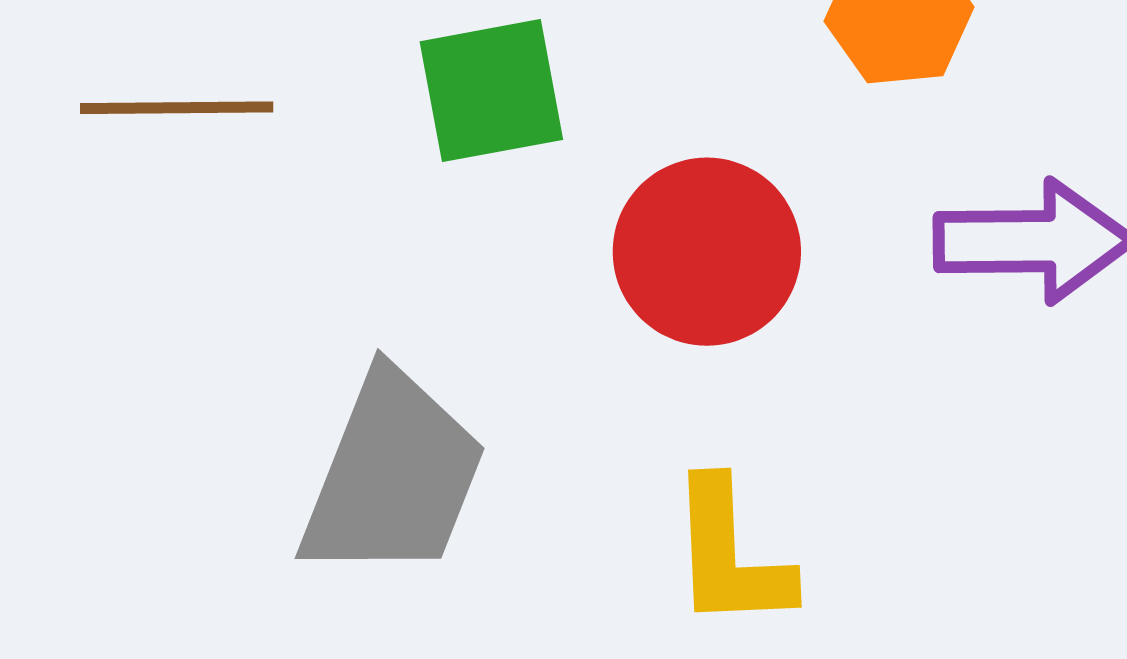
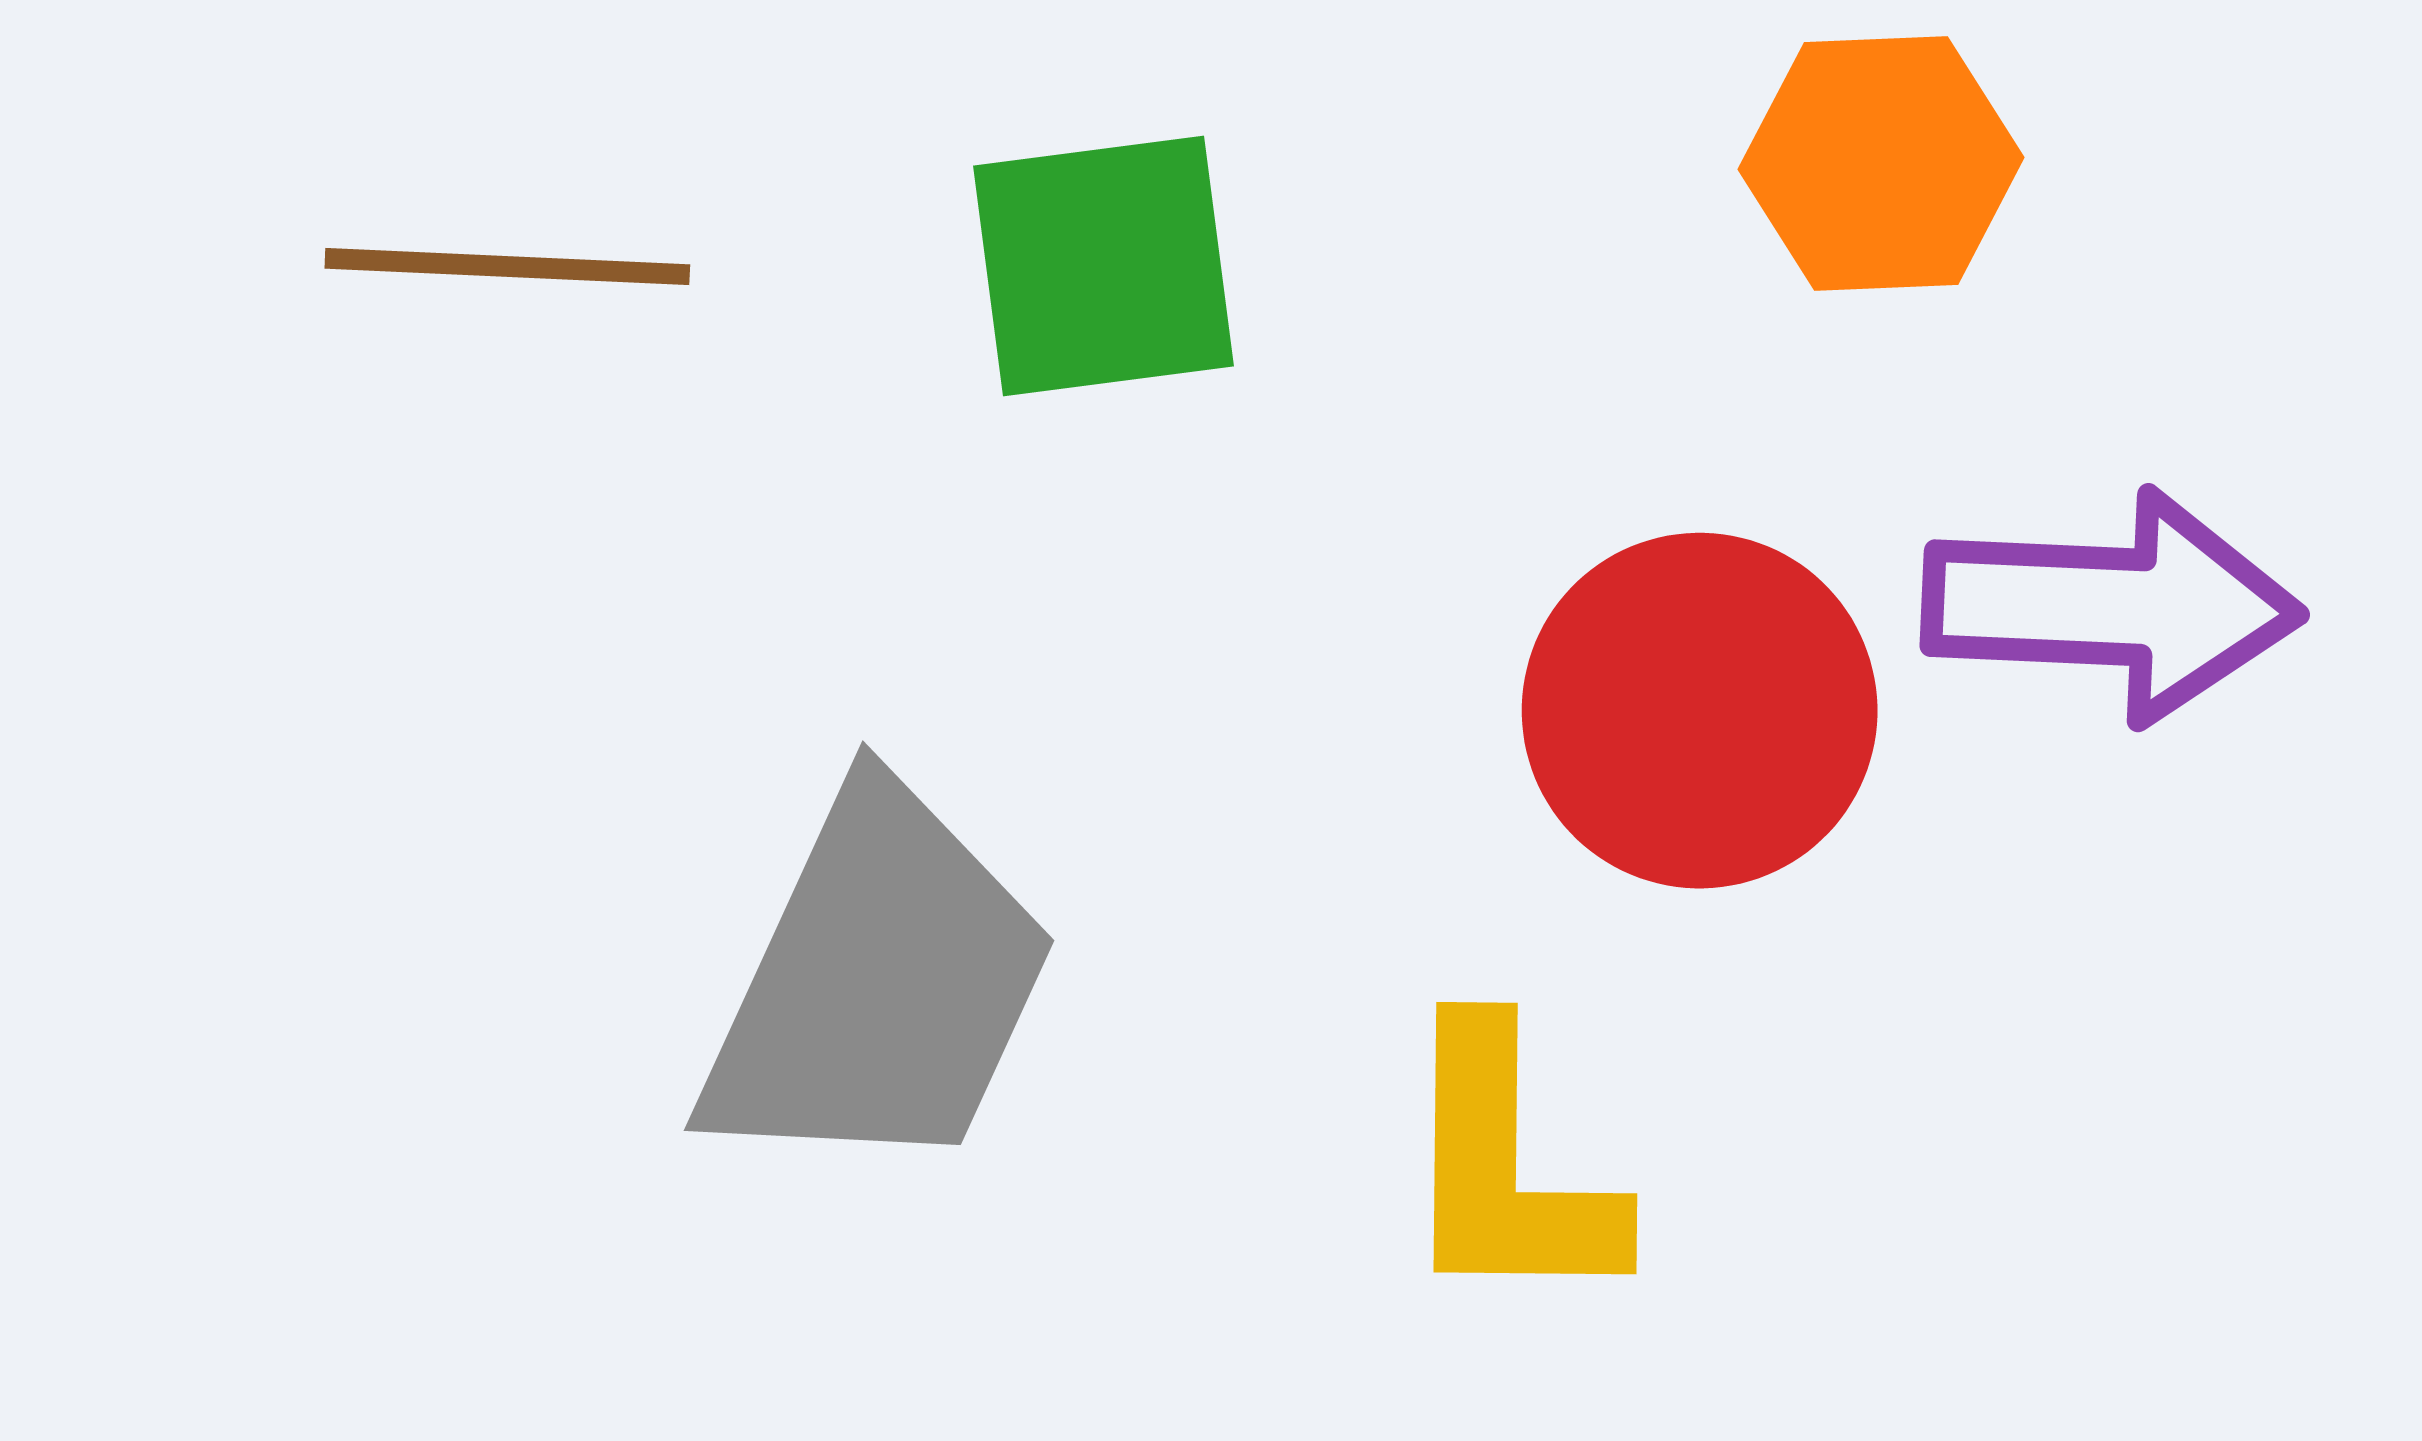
red circle: (707, 252) -> (1700, 711), moved

